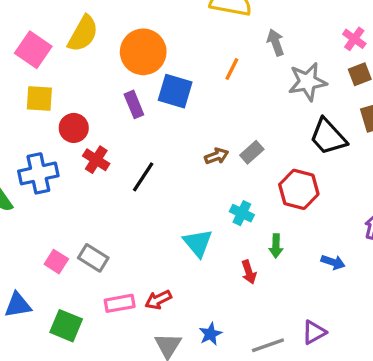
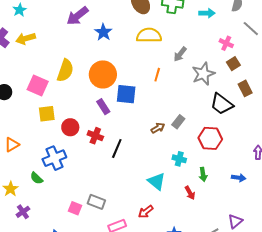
gray arrow: (276, 42) -> (180, 54), turned -112
red cross: (96, 160) -> (95, 136), moved
red arrow: (158, 300) -> (146, 212), moved

